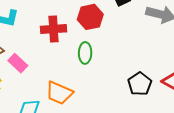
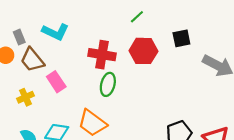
green ellipse: (85, 53) -> (108, 84), moved

